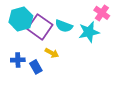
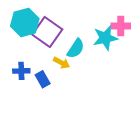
pink cross: (102, 13) -> (121, 26), moved, turned -35
cyan semicircle: (64, 26) -> (76, 49), moved, turned -78

